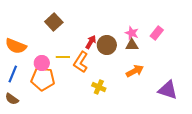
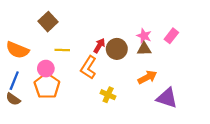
brown square: (54, 22) -> (48, 22), moved
yellow line: (63, 57) -> (62, 50), moved
orange pentagon: (43, 79) -> (47, 86), turned 30
purple triangle: (168, 90) -> (167, 98), moved
brown semicircle: (12, 99) -> (13, 99), moved

